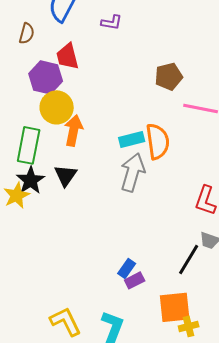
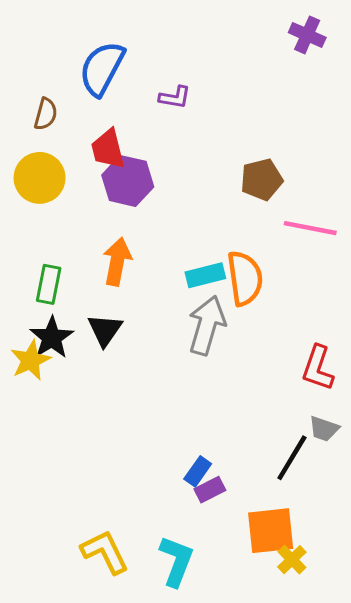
purple hexagon: (46, 77) -> (128, 181), moved
yellow circle: (57, 107) -> (40, 178), moved
green rectangle: (29, 145) -> (49, 284), size x0.7
yellow cross: (189, 326) -> (292, 560), turned -30

